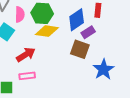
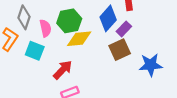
brown square: (80, 49) -> (120, 50), turned -30
blue star: (104, 69) -> (151, 65), turned -30

